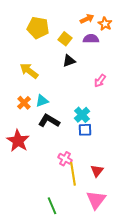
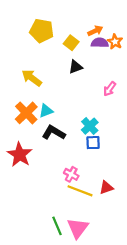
orange arrow: (87, 19) -> (95, 31), moved
orange star: (105, 24) -> (115, 42), moved
orange cross: (24, 103) -> (26, 113), size x1.5
red triangle: (97, 171) -> (106, 188), turned 32
yellow line: (73, 174) -> (80, 191), turned -60
pink triangle: (96, 200) -> (78, 228), moved

